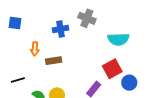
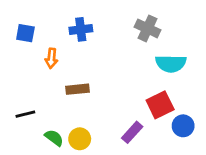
gray cross: (87, 18) -> (148, 28), moved
blue cross: (61, 29) -> (81, 29), moved
orange arrow: (35, 49) -> (51, 58), moved

